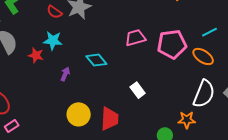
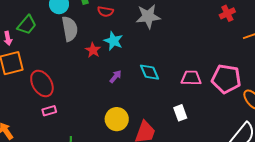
red semicircle: (54, 12) -> (105, 12), moved, turned -42
pink trapezoid: (135, 38) -> (191, 78), moved

